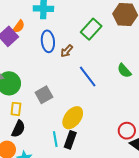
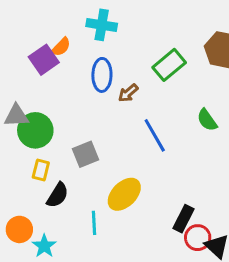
green semicircle: (124, 71) -> (207, 120), moved
black semicircle: (18, 129) -> (58, 195), moved
red circle: (127, 131) -> (198, 238), moved
black rectangle: (70, 140) -> (184, 219), moved

